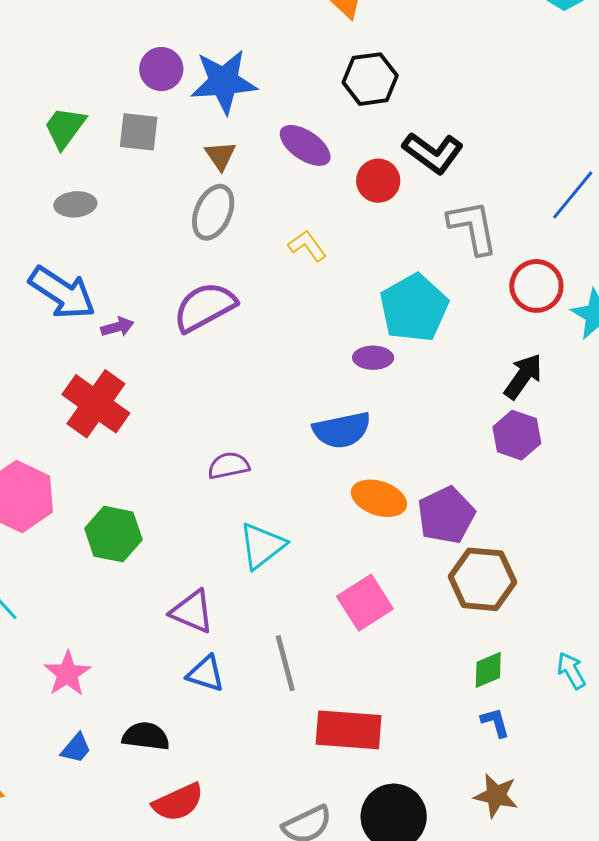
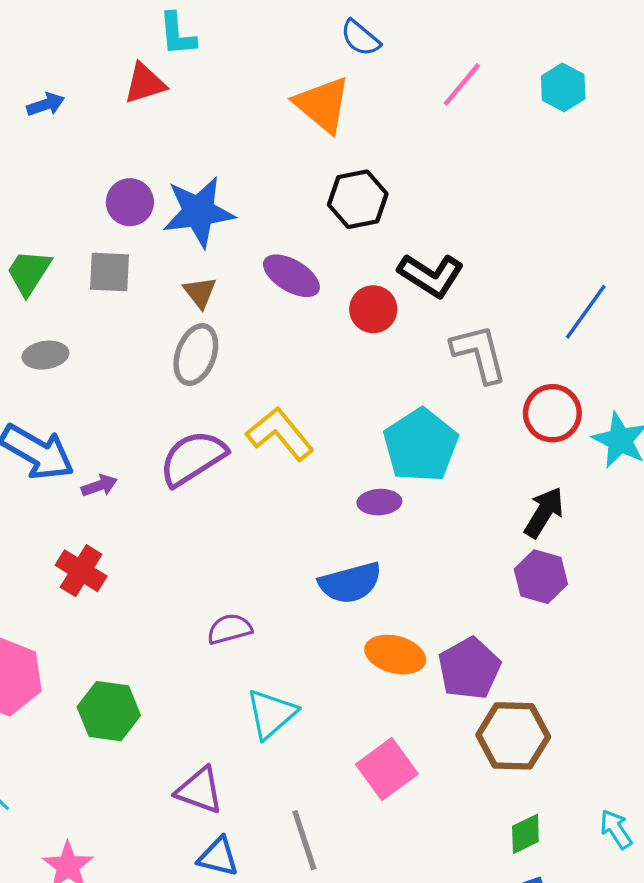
yellow L-shape: (307, 246) -> (280, 434), moved, size x1.6
red cross: (96, 404) -> (81, 571), size x0.7

